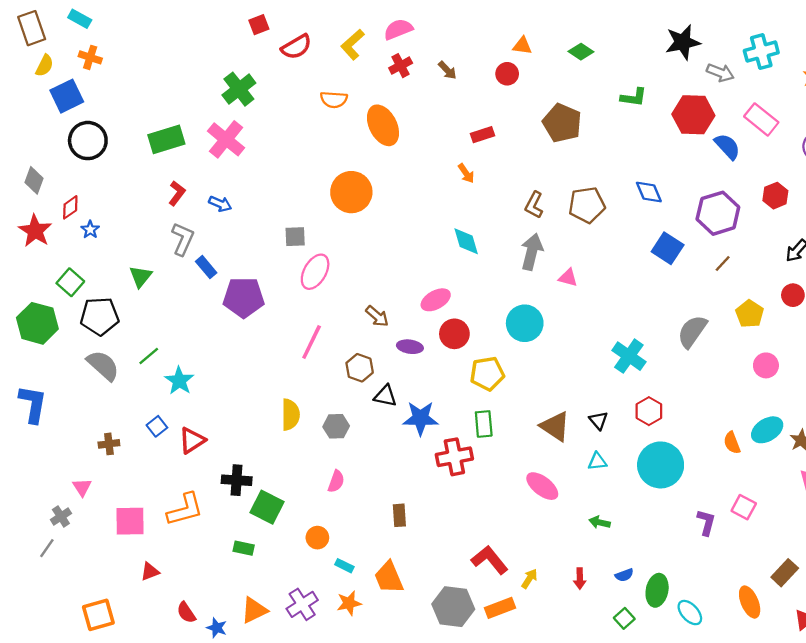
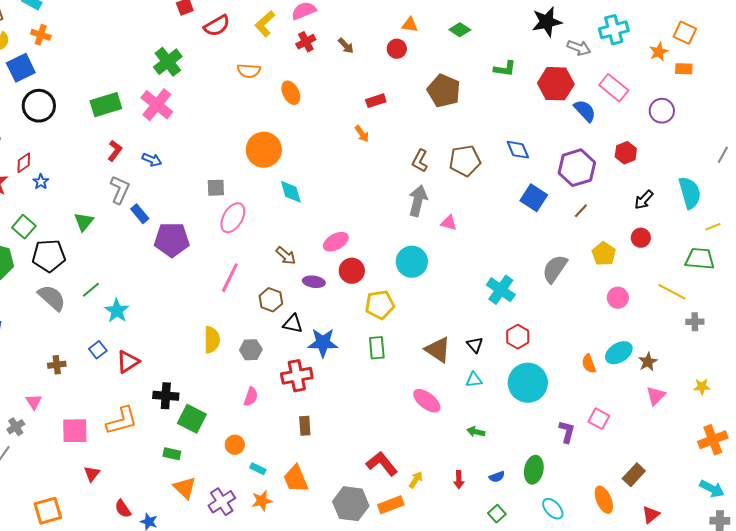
orange ellipse: (383, 125) -> (291, 93), size x0.7
cyan diamond: (466, 241) -> (291, 192), moved
red cross: (454, 457) -> (297, 376), moved
red triangle: (150, 572) -> (92, 474), turned -30
green ellipse: (657, 590) -> (534, 470), moved
orange triangle: (254, 610) -> (185, 488), moved, turned -50

